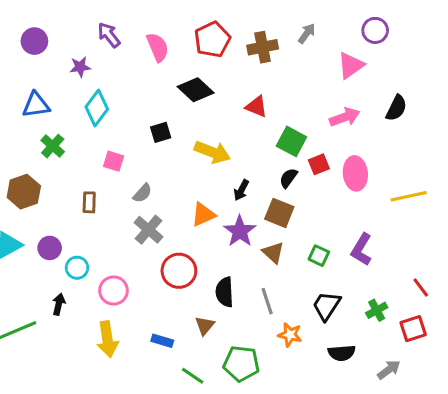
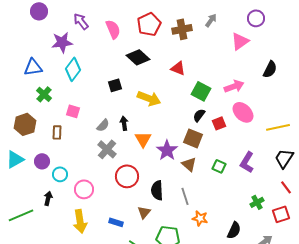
purple circle: (34, 41) -> (39, 11), moved
purple star: (80, 67) -> (62, 42), size x1.5
pink arrow: (345, 117) -> (234, 86), moved
pink square: (114, 161) -> (73, 111), moved
red square: (319, 164) -> (219, 123), moved
pink ellipse: (355, 173) -> (243, 112), turned -40
black arrow: (241, 190) -> (124, 123), moved, turned 144
brown rectangle: (89, 202) -> (57, 132), moved
orange triangle: (203, 214) -> (143, 139), turned -36
black trapezoid: (326, 306) -> (284, 158), moved
black semicircle: (342, 353) -> (234, 230), turned -60

